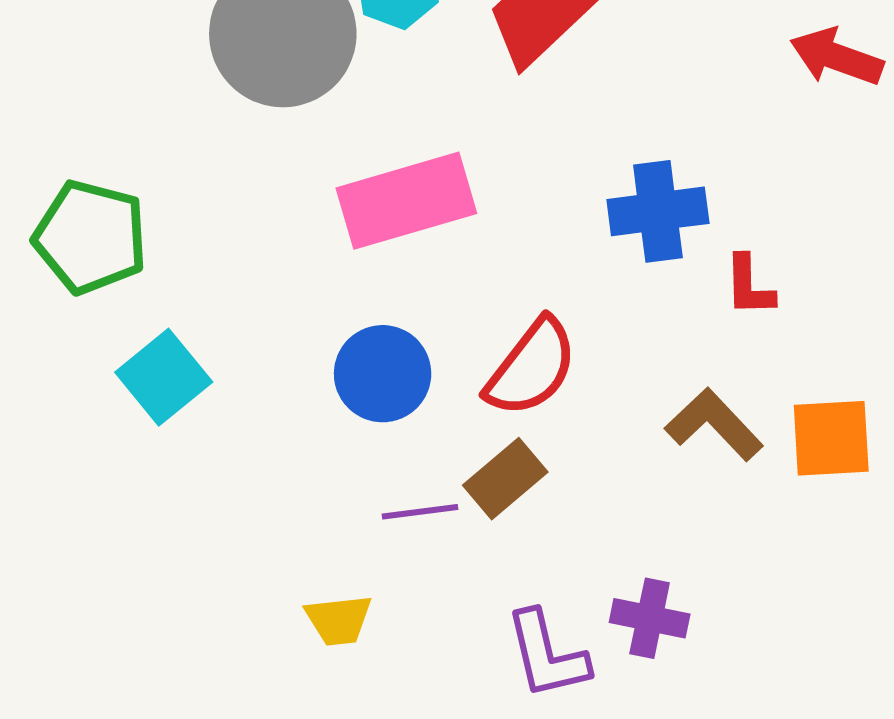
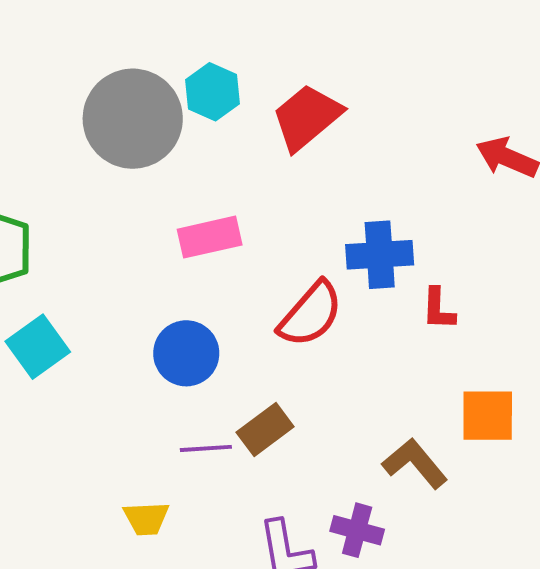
pink rectangle: (406, 201) -> (210, 237), size x0.7
red semicircle: (532, 368) -> (310, 314), moved
brown L-shape: (714, 424) -> (415, 463), moved

